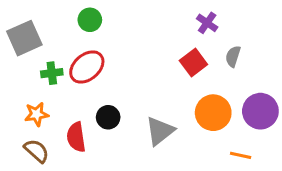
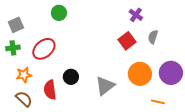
gray square: (24, 38) -> (16, 25), size x0.7
red ellipse: (87, 67) -> (44, 49), moved
green cross: (52, 73) -> (13, 48), moved

